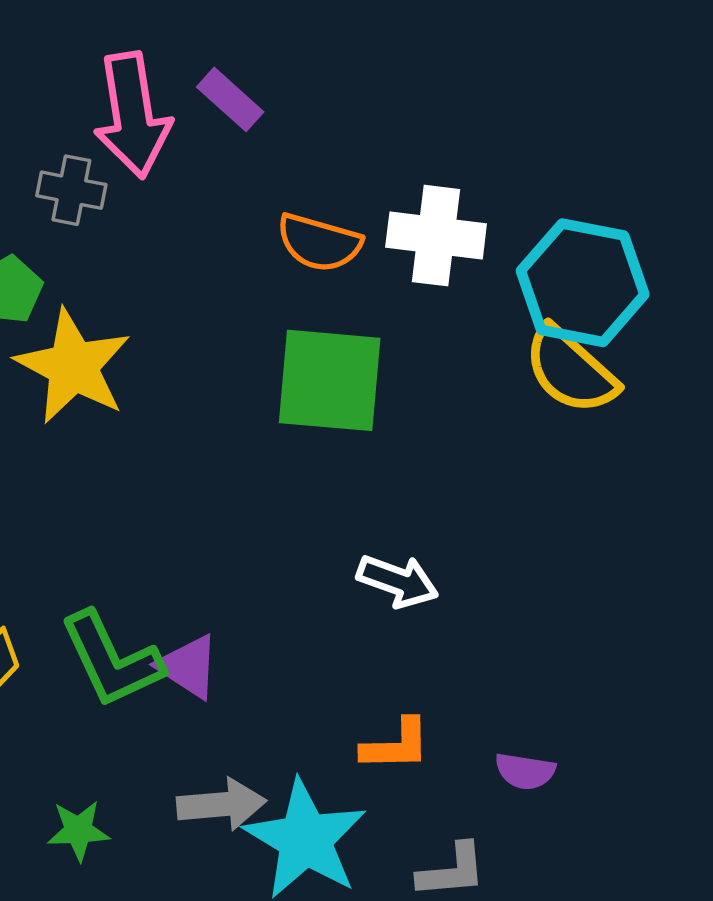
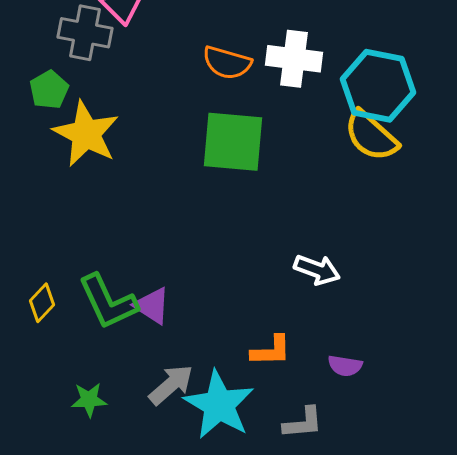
gray cross: (71, 190) -> (85, 33), size x1.4
white arrow: (398, 581) -> (317, 270), moved
gray arrow: (221, 804) -> (171, 385), turned -36

